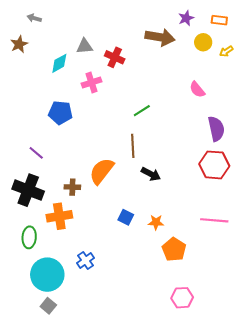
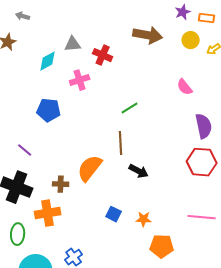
purple star: (186, 18) -> (183, 12), moved
orange pentagon: (174, 249) -> (162, 246), turned -30

